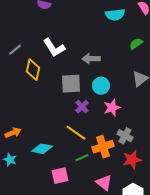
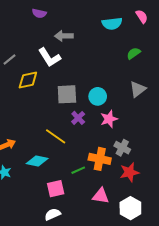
gray arrow: (91, 59) -> (64, 36), moved
yellow diamond: (33, 70) -> (28, 80), turned 65
yellow line: (76, 133) -> (56, 136), moved
orange cross: (103, 147) -> (100, 159), turned 30
pink triangle: (104, 183) -> (101, 196), turned -30

